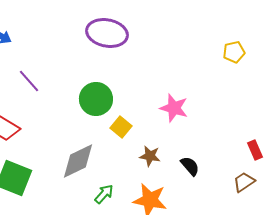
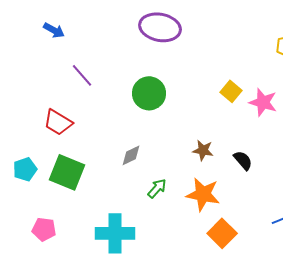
pink star: (174, 108) -> (263, 102), moved
yellow square: (121, 127) -> (231, 91), moved
gray diamond: (78, 161) -> (131, 155), size x0.6

